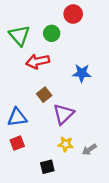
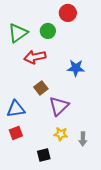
green triangle: (19, 35) -> (18, 33), turned 35
gray arrow: (89, 150) -> (83, 139), turned -56

